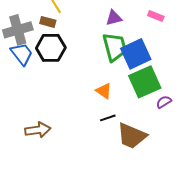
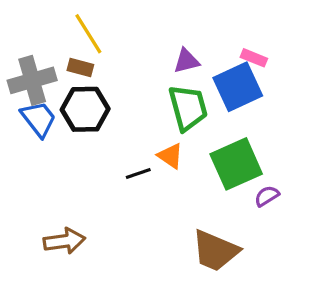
blue square: (136, 54) -> (238, 87), moved
orange triangle: (104, 91) -> (170, 156), moved
black line: (108, 118) -> (138, 174), moved

